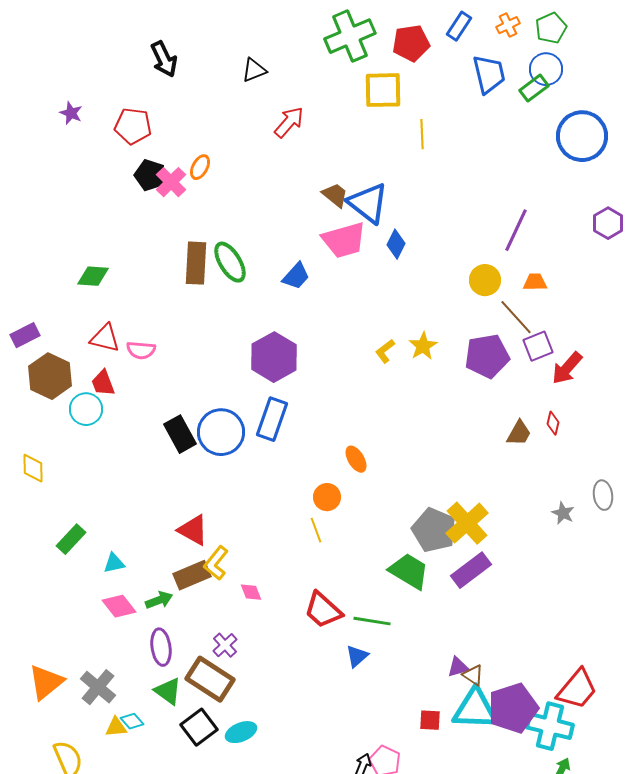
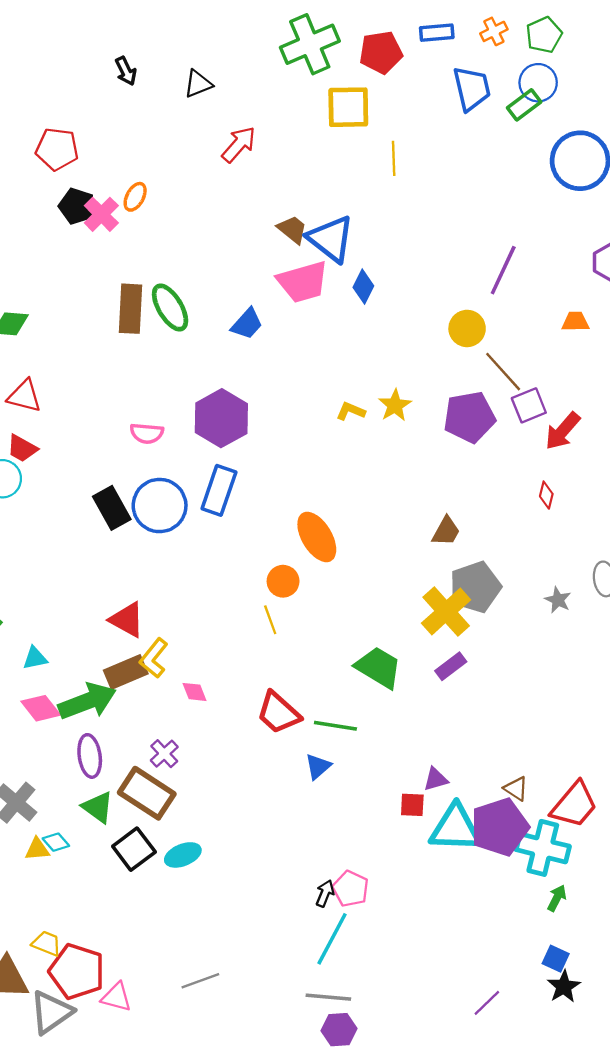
blue rectangle: (459, 26) -> (437, 33), turned 52
black arrow: (164, 59) -> (126, 71), moved, size x0.7
orange trapezoid: (535, 282) -> (575, 321), moved
pink semicircle: (141, 350) -> (147, 433), moved
yellow L-shape: (385, 351) -> (351, 411), turned 60
red trapezoid: (103, 383) -> (22, 448), turned -40
brown trapezoid: (519, 433) -> (446, 531), moved
orange ellipse: (356, 459) -> (317, 537), size x1.6
gray pentagon: (434, 530) -> (475, 587), moved, turned 30
purple rectangle: (471, 570) -> (451, 666), size x0.7
green arrow: (159, 600) -> (87, 701), size x1.8
brown triangle: (473, 675) -> (516, 789), moved
red square: (430, 720) -> (412, 805), moved

